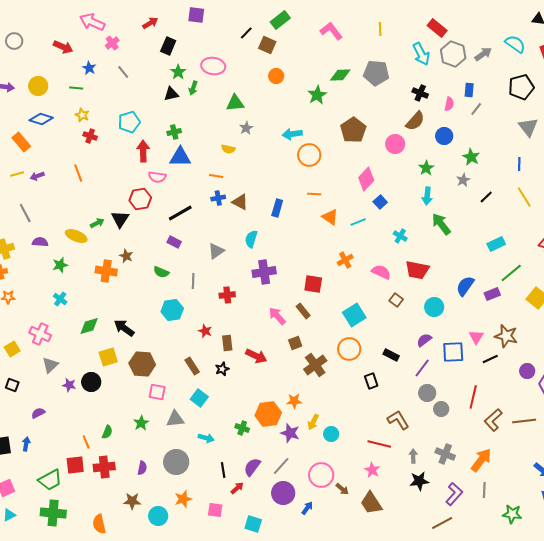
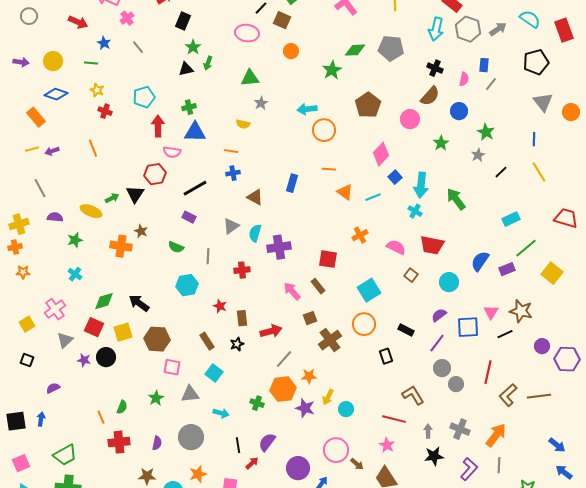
cyan arrow: (421, 54) -> (436, 29), turned 40
pink ellipse: (213, 66) -> (247, 33), moved
cyan arrow: (427, 196) -> (421, 185), moved, size x1.4
brown triangle: (240, 202) -> (255, 197), moved
cyan semicircle: (251, 239) -> (255, 233), moved
pink cross: (40, 334) -> (55, 309), turned 30
red arrow: (256, 356) -> (271, 331), turned -40
red square: (75, 465) -> (94, 327), moved, turned 30
gray line: (281, 466) -> (284, 359), moved

